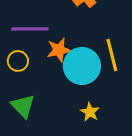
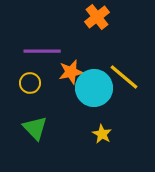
yellow line: (112, 55) -> (124, 77), turned -36

